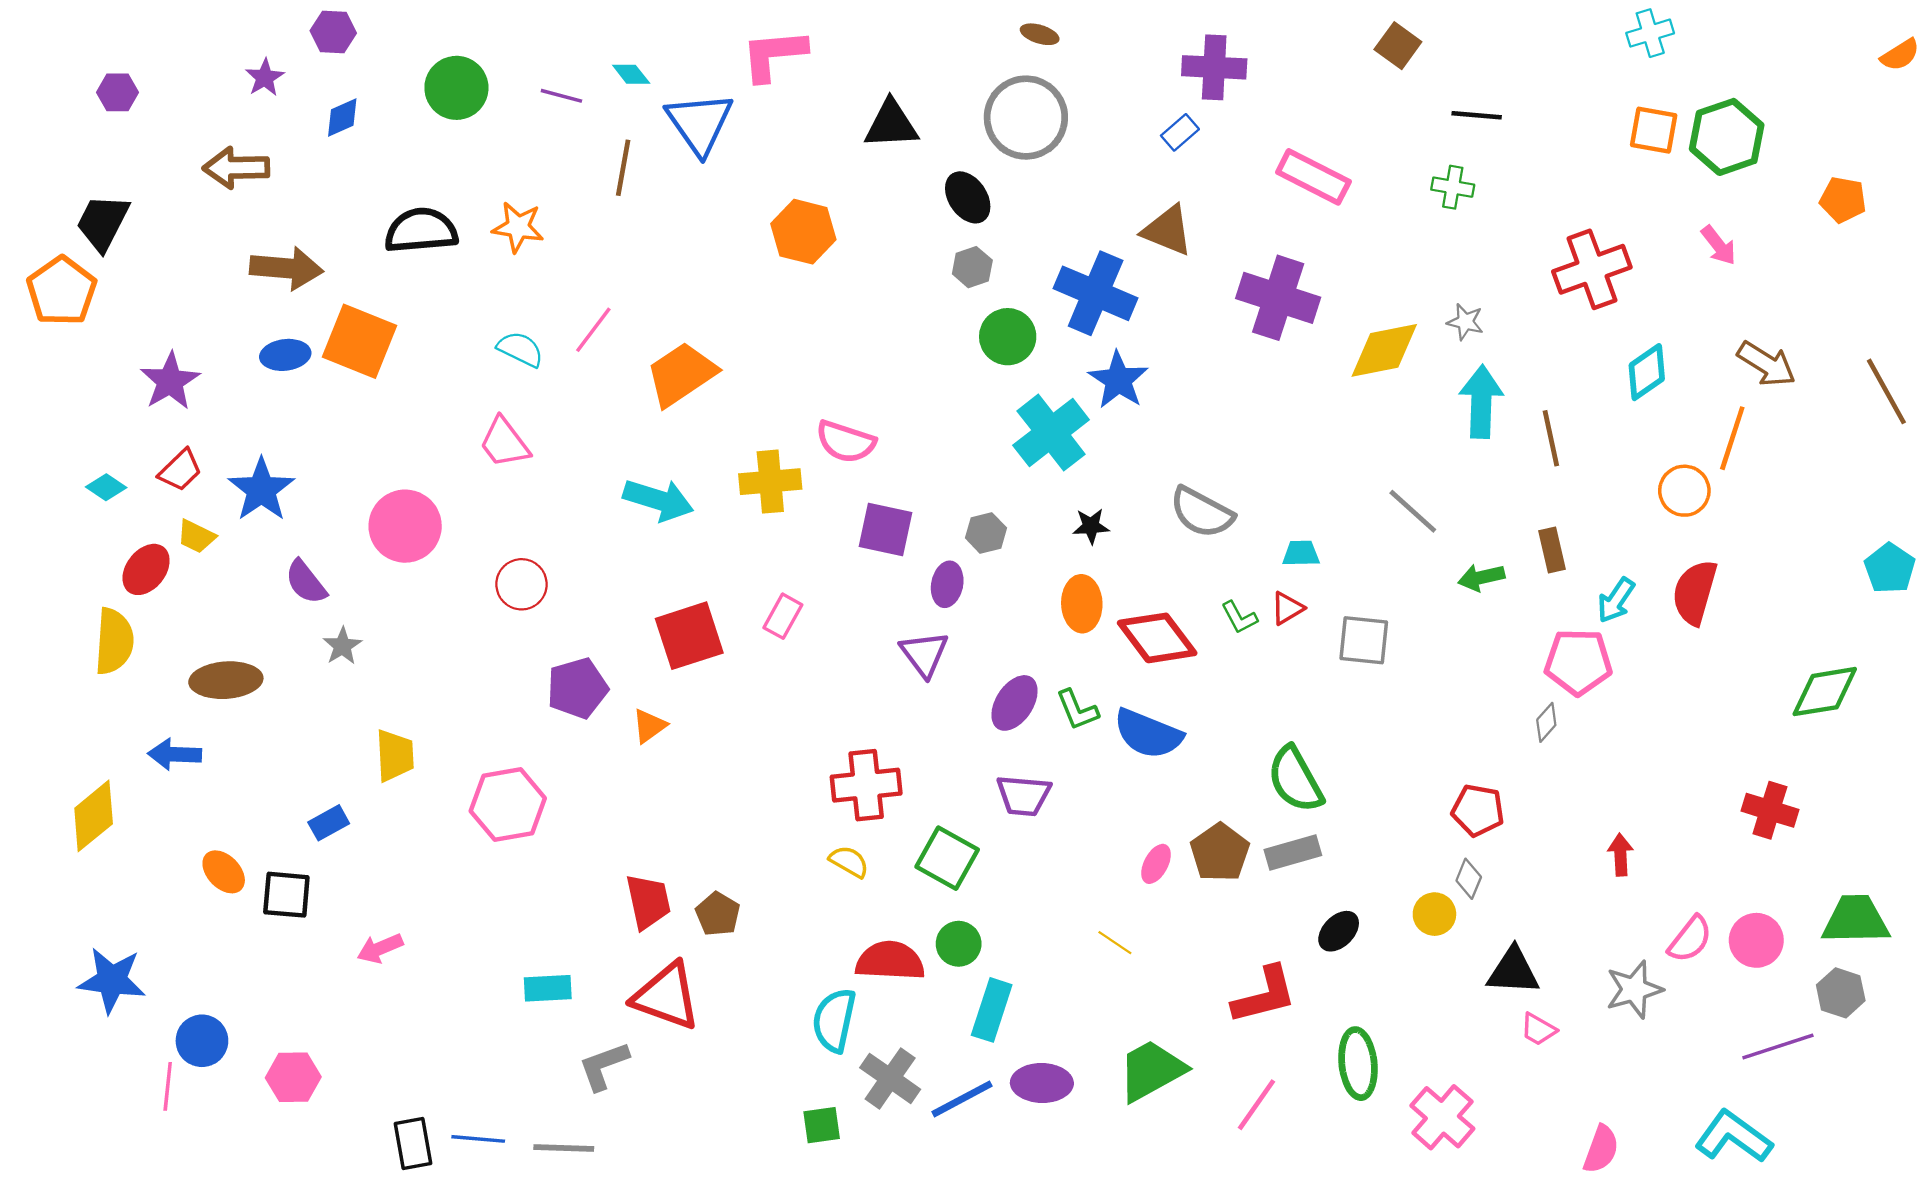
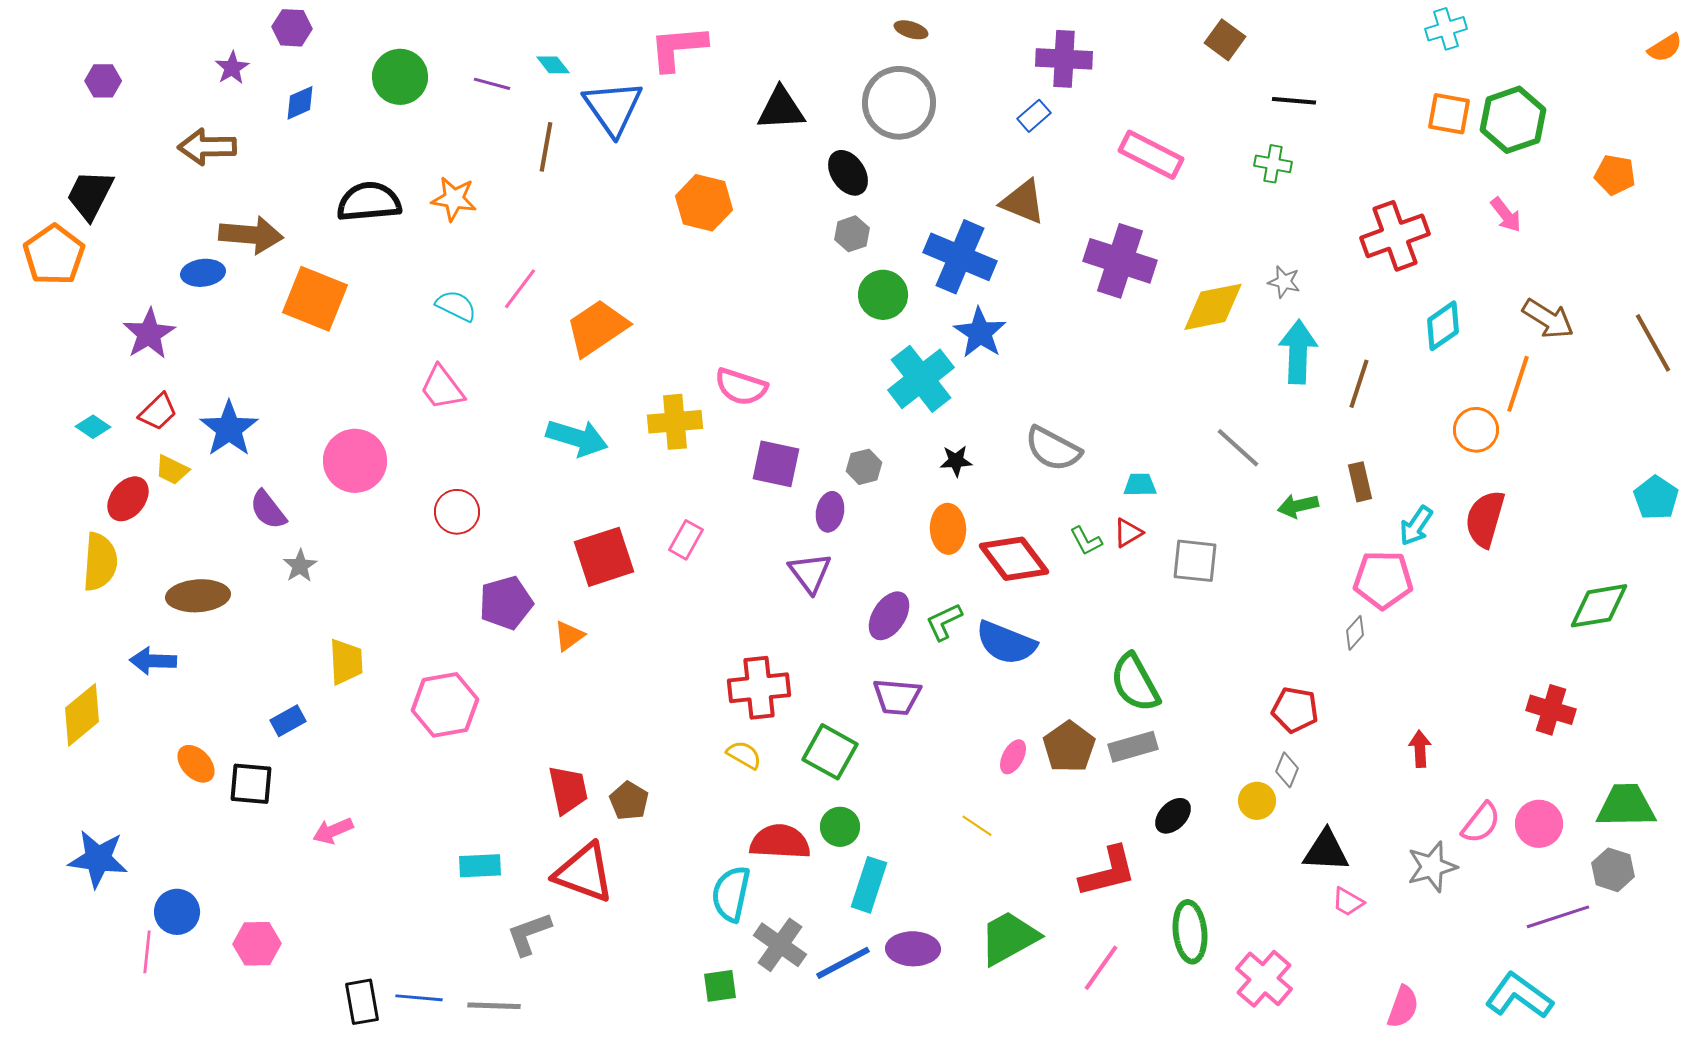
blue ellipse: (285, 355) -> (203, 273), moved
brown line: (1551, 438) -> (1359, 384), turned 30
green L-shape: (1077, 710) -> (944, 622), turned 87

